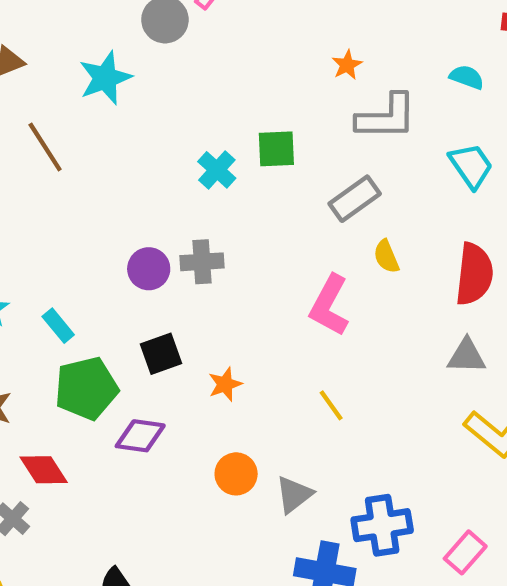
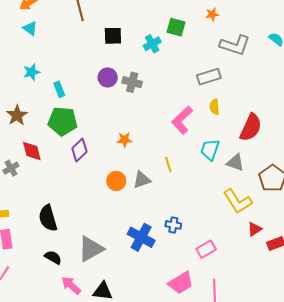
orange star: (347, 65) -> (212, 14), moved
green square: (276, 149) -> (176, 27), moved
cyan trapezoid: (471, 166) -> (210, 150), moved, turned -145
black square: (161, 354) -> (113, 36), moved
purple diamond: (140, 436) -> (79, 150), turned -70
gray triangle: (294, 494) -> (142, 180), moved
blue cross: (382, 525) -> (173, 225), size x0.6

